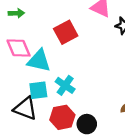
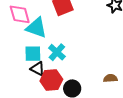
black triangle: (25, 108) -> (38, 69), moved, size x0.7

